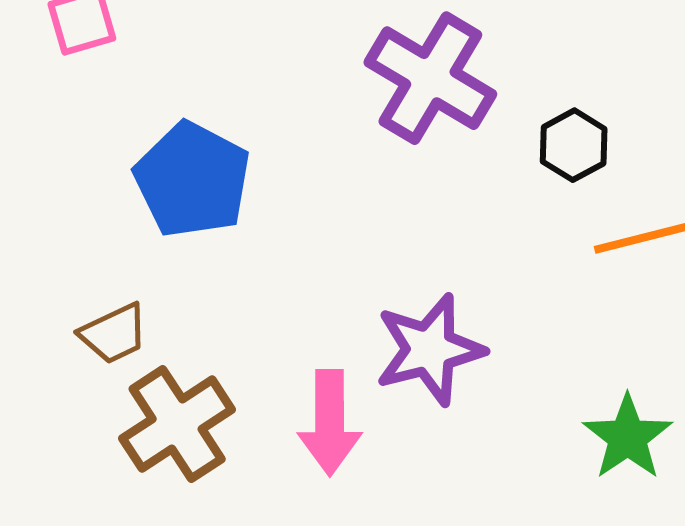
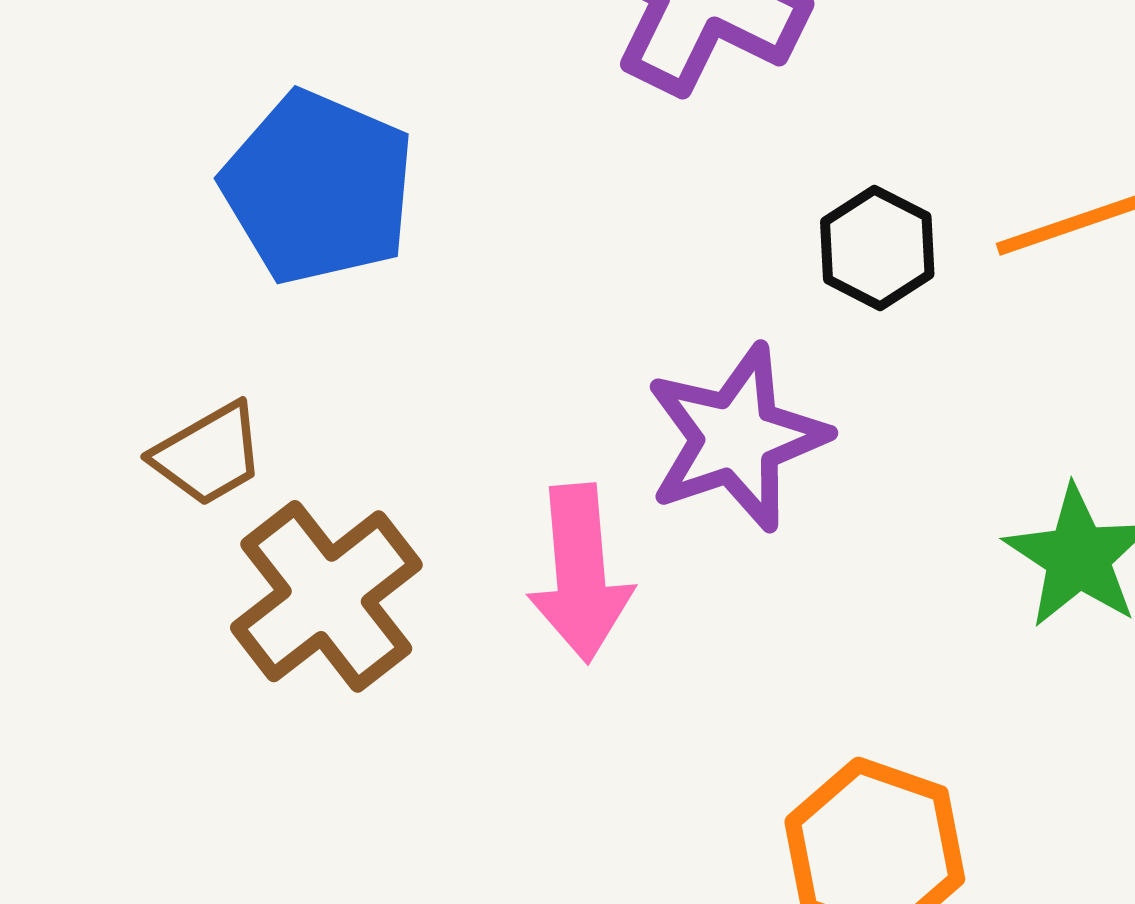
black hexagon: (574, 145) -> (877, 248), moved

